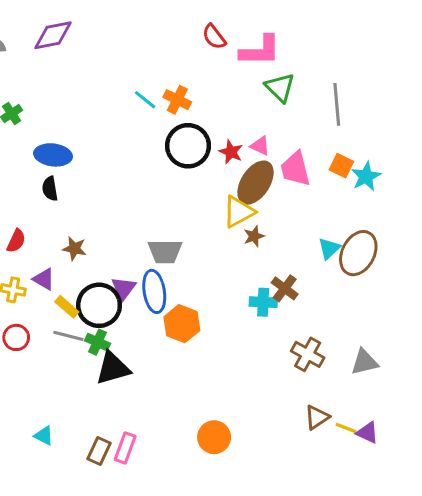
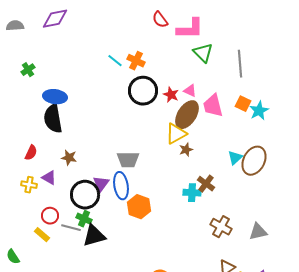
black semicircle: (50, 189) -> (53, 119), size x1.8
yellow rectangle: (67, 307) -> (42, 235), moved
gray line: (68, 336) -> (71, 228), moved
red circle: (16, 337) -> (50, 216), moved

